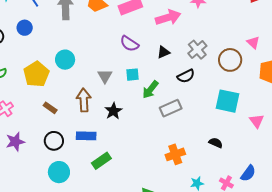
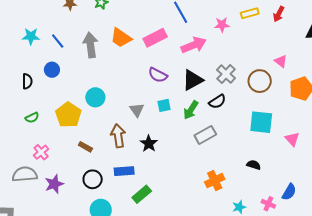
black triangle: (163, 52) -> (193, 80), size x1.6
green arrow: (150, 90) -> (191, 110), moved

